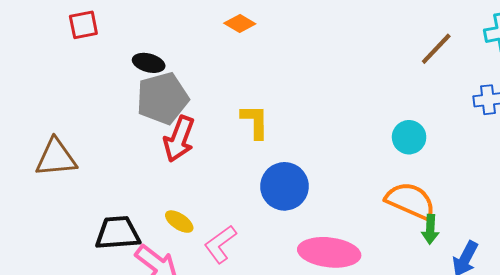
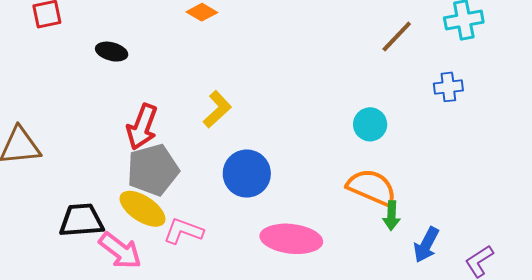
gray pentagon: (162, 98) -> (153, 170), moved
yellow L-shape: (255, 121) -> (217, 109), turned 48
yellow ellipse: (179, 222) -> (143, 209), size x1.6
pink L-shape: (220, 244) -> (183, 231), turned 57

